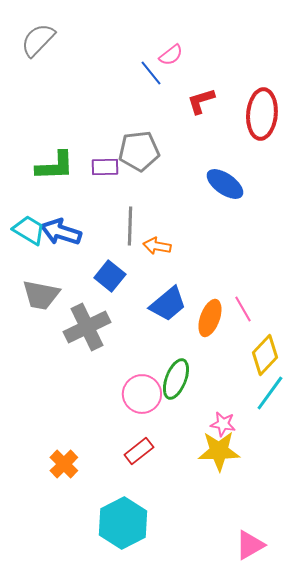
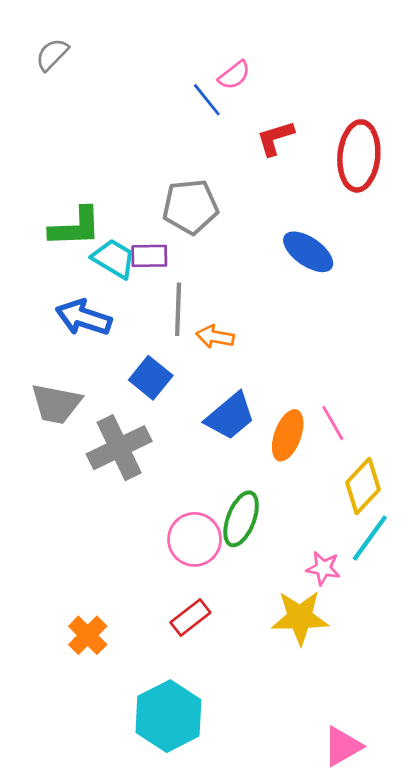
gray semicircle: (38, 40) -> (52, 55), size x0.7
purple rectangle: (105, 167) -> (149, 256), moved
cyan trapezoid: (29, 230) -> (114, 259), moved
pink star: (223, 424) -> (323, 568), moved

